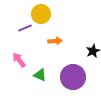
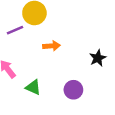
purple circle: (73, 77) -> (73, 90), size x0.6

